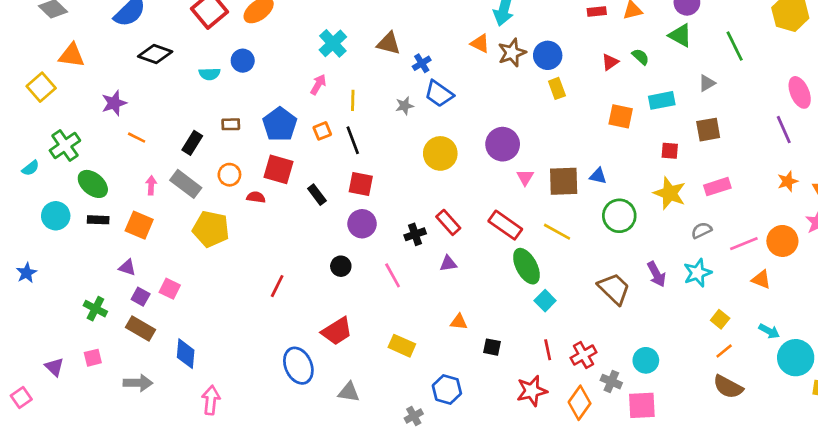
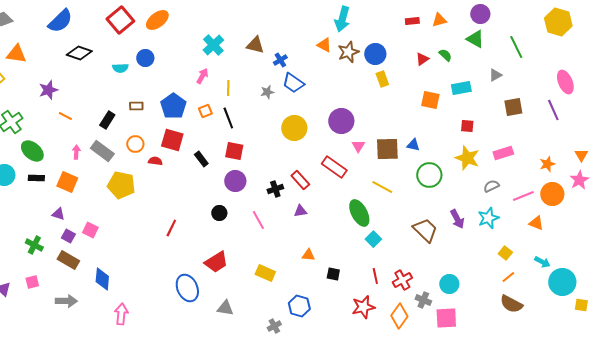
brown square: (708, 130) -> (513, 107), moved
orange star: (788, 181) -> (547, 164), moved
red rectangle: (505, 225) -> (334, 167), moved

